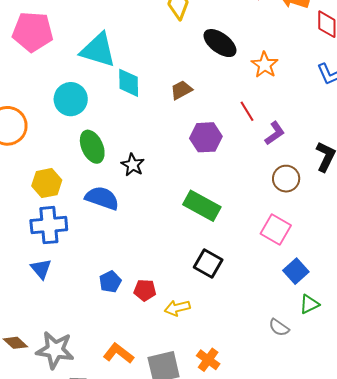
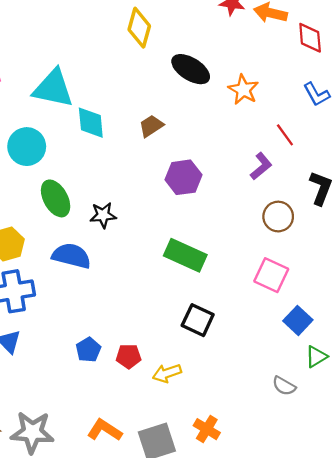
red line: (247, 111) -> (285, 135), moved
black star: (133, 165) -> (103, 215), turned -30

